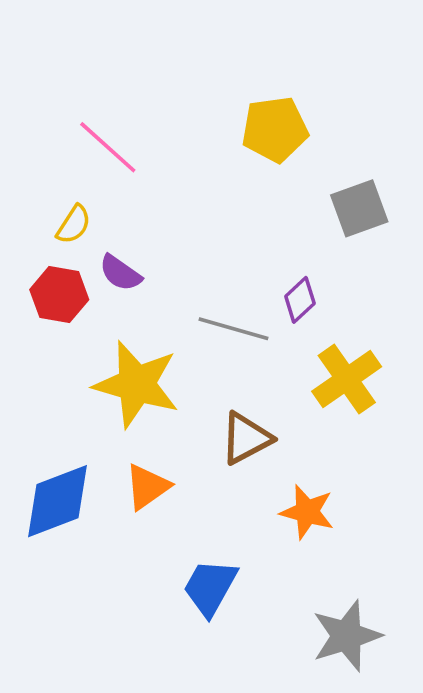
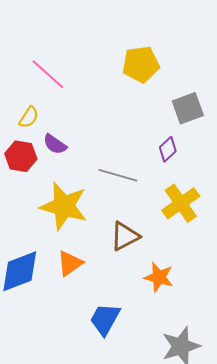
purple diamond: (300, 300) -> (168, 149), moved

